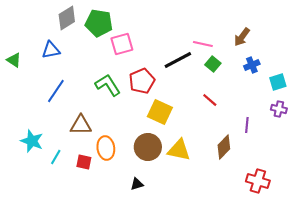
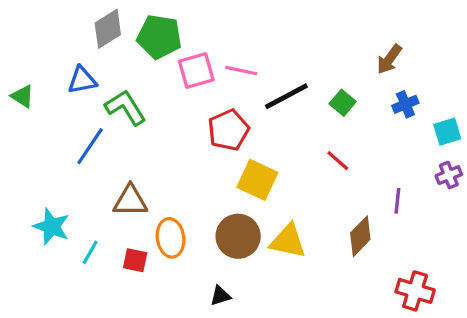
pink line: (203, 44) -> (241, 71), moved
green L-shape: (108, 85) -> (125, 108), moved
purple cross: (279, 109) -> (449, 175), turned -35

